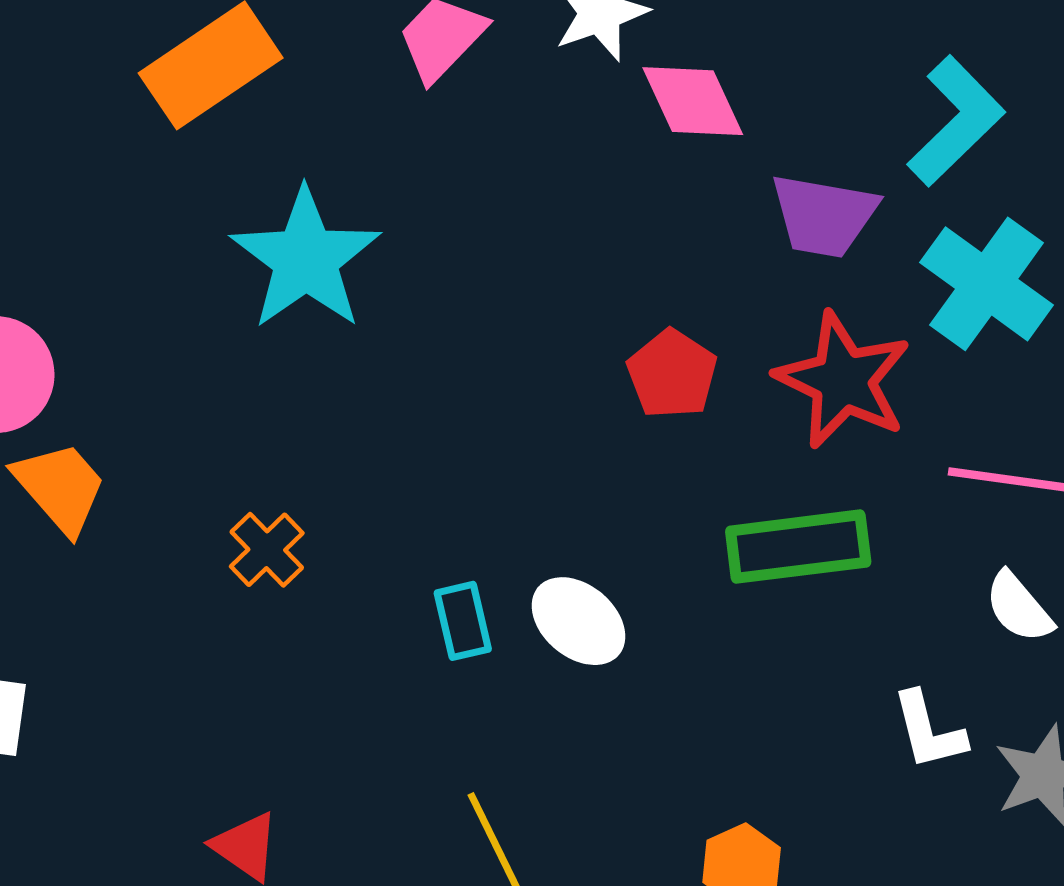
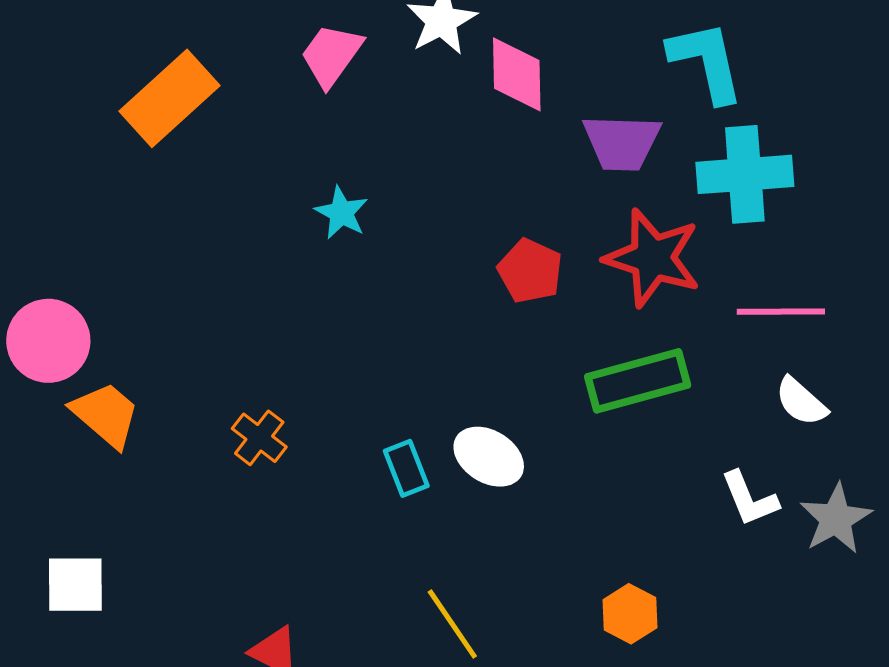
pink diamond: (693, 101) -> (517, 74), turned 32
cyan L-shape: (956, 121) -> (706, 61), turned -50
cyan star: (306, 259) -> (341, 213), moved, size x0.5
cyan cross: (987, 284) -> (745, 174), turned -32

